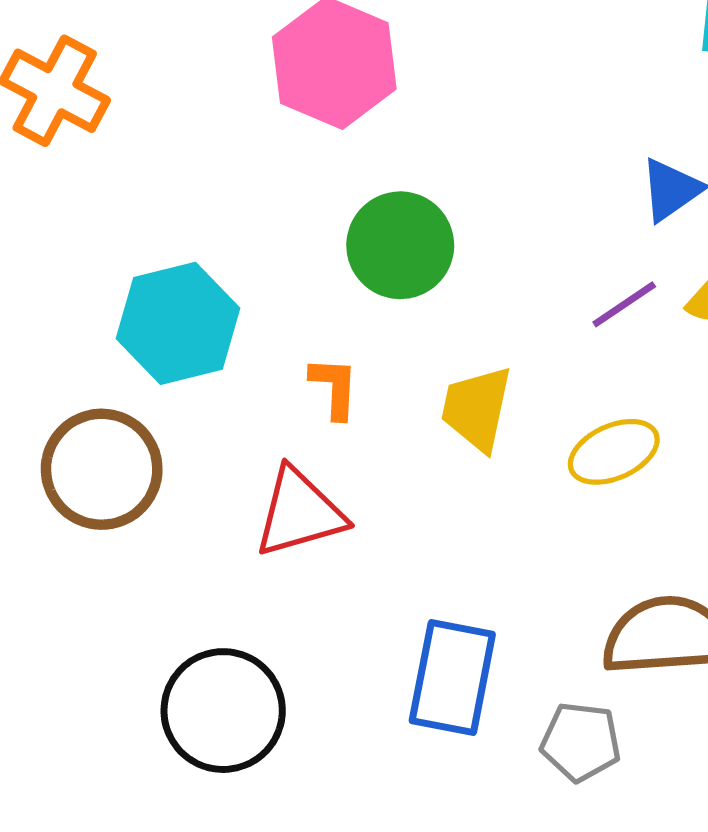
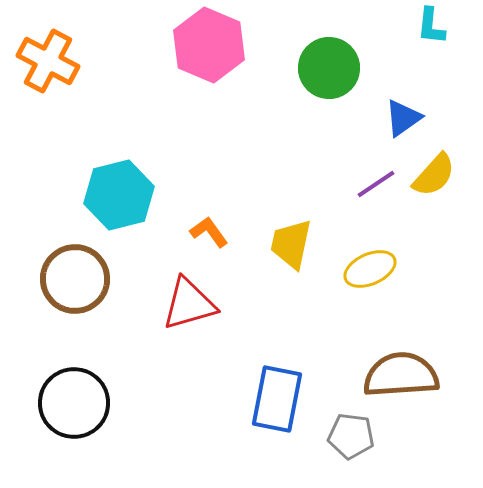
green circle: (400, 245) -> (329, 68), moved
orange L-shape: (334, 388) -> (209, 232), turned -39
black circle: (223, 711) -> (74, 403), moved

